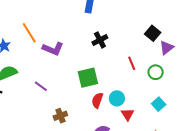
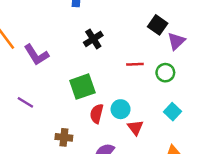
purple L-shape: (53, 49) -> (36, 55), turned 40
red line: (132, 63) -> (135, 64), turned -64
brown cross: (60, 116) -> (64, 137), moved, turned 32

